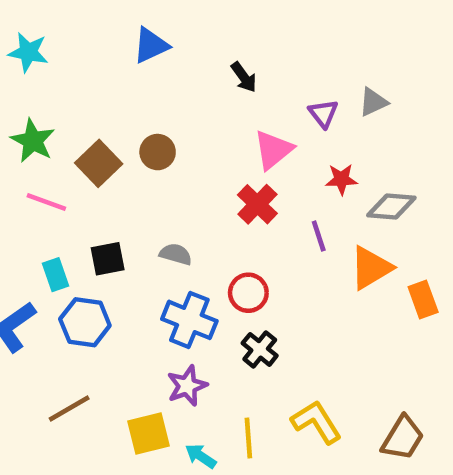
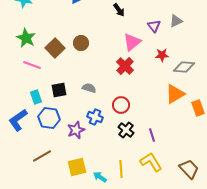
purple line: (319, 236) -> (152, 135), moved
blue cross: (189, 320) -> (95, 117), size x0.7
purple star: (187, 386) -> (76, 130), moved
brown trapezoid: (403, 438) -> (189, 169), turned -75

